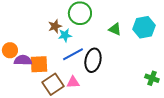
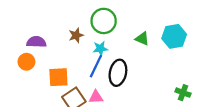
cyan star: (65, 35) -> (100, 49), moved
blue line: (73, 54) -> (96, 66), turned -35
purple semicircle: (23, 60) -> (36, 42), moved

